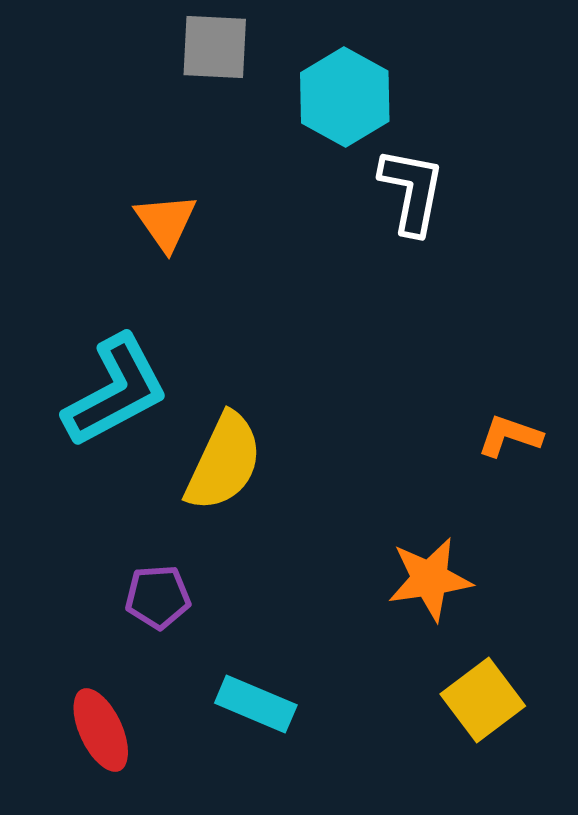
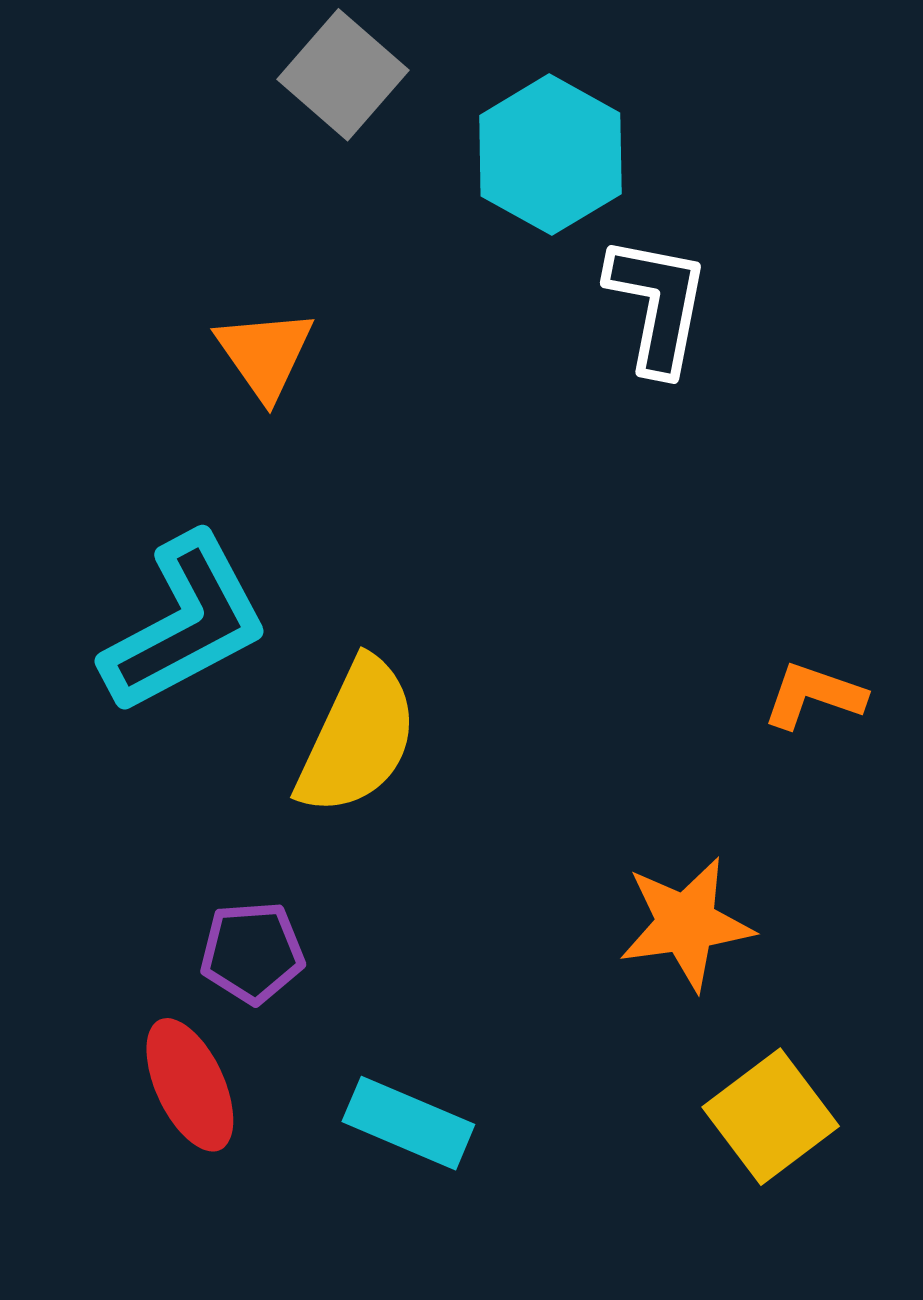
gray square: (215, 47) -> (343, 75), turned 38
red ellipse: (101, 730) -> (190, 1085), moved

